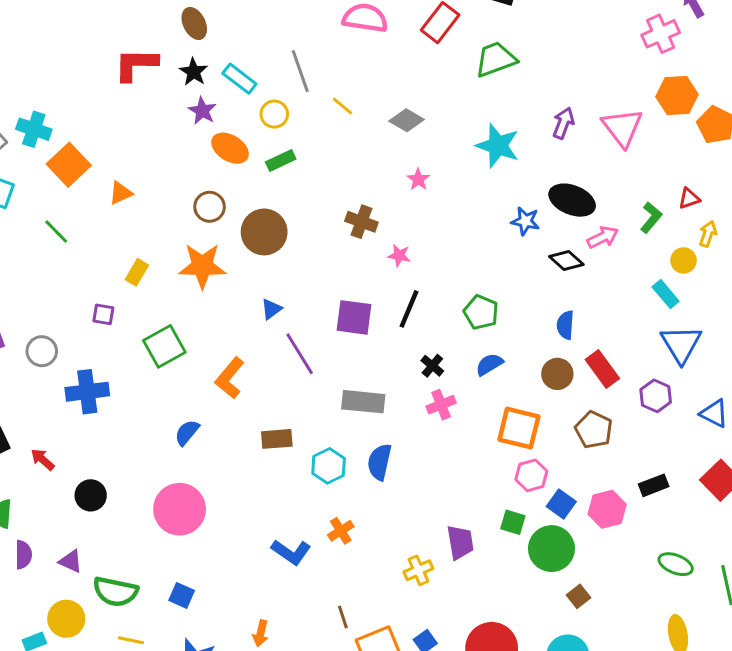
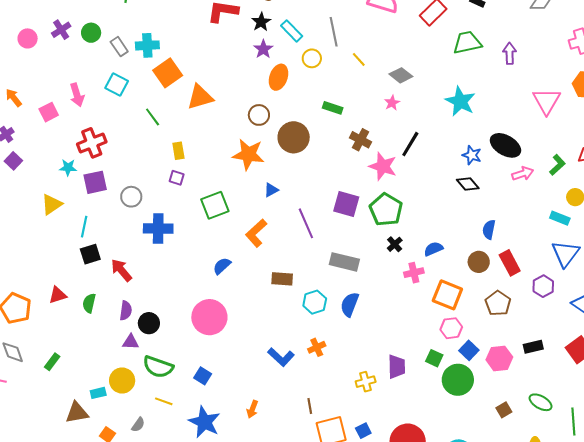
purple arrow: (563, 123) -> (510, 53), moved, turned -30
cyan cross: (34, 129) -> (147, 45), turned -30
orange ellipse: (230, 148) -> (279, 77), turned 70
green rectangle: (281, 160) -> (333, 108), moved, turned 36
pink star: (418, 179) -> (392, 103), moved
orange triangle: (121, 193) -> (200, 97), size x1.6
pink star: (399, 255) -> (383, 166), size x1.8
black diamond: (566, 260) -> (468, 184), moved
yellow rectangle: (137, 272) -> (178, 151), moved, turned -48
cyan rectangle: (666, 294) -> (560, 218), turned -36
blue triangle: (271, 309) -> (271, 190), moved
black line: (409, 309) -> (410, 144), moved
green pentagon: (481, 312) -> (386, 210), moved, size x1.4
pink cross: (441, 405) -> (414, 273), moved
red arrow: (43, 459) -> (121, 270), size x1.4
black circle: (91, 495) -> (149, 323), moved
purple semicircle: (23, 555) -> (126, 311), moved
purple triangle: (71, 561) -> (131, 342), turned -30
brown square: (578, 596) -> (504, 410), moved

